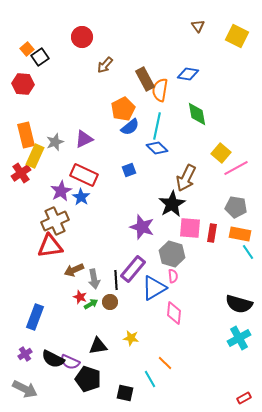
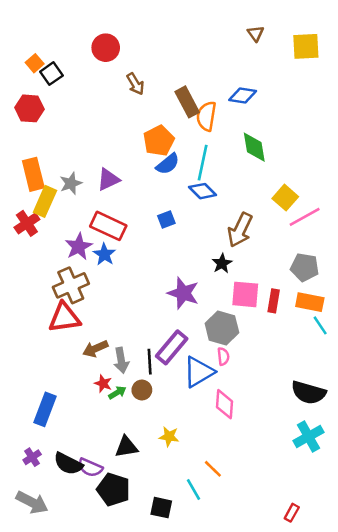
yellow square: (237, 36) -> (306, 46), turned -30
brown arrow: (105, 65) -> (135, 84), turned -72
black star: (172, 204) -> (222, 263), size x0.6
red rectangle: (244, 398) -> (292, 513), moved, turned -32

